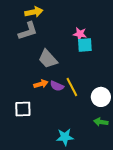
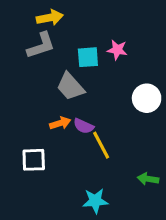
cyan square: (85, 45) -> (88, 57), moved
yellow line: (72, 87) -> (101, 145), moved
white circle: (101, 97) -> (147, 98), moved

